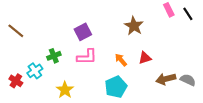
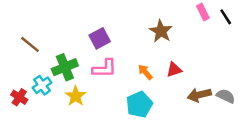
brown line: (16, 31) -> (30, 44), moved
green cross: (54, 56) -> (65, 67), size x1.5
yellow star: (65, 90) -> (76, 96), moved

